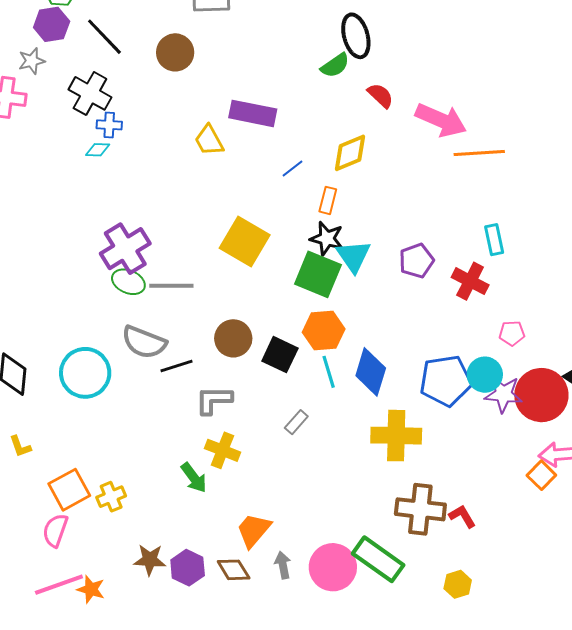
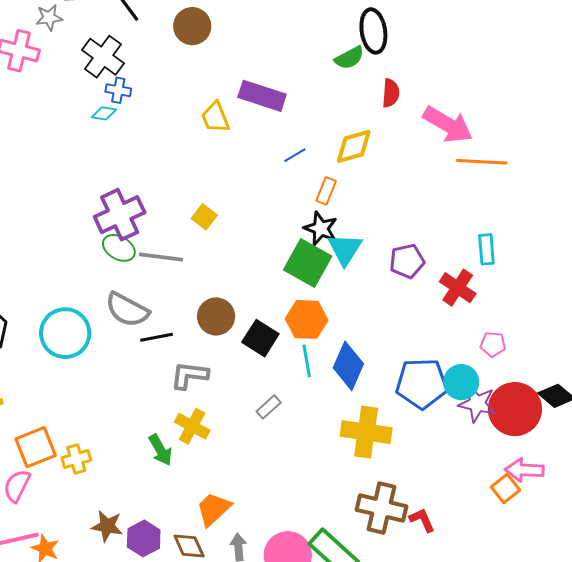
red semicircle: (380, 96) -> (391, 93), turned 44
yellow square: (245, 241) -> (204, 217), moved, size x0.5

